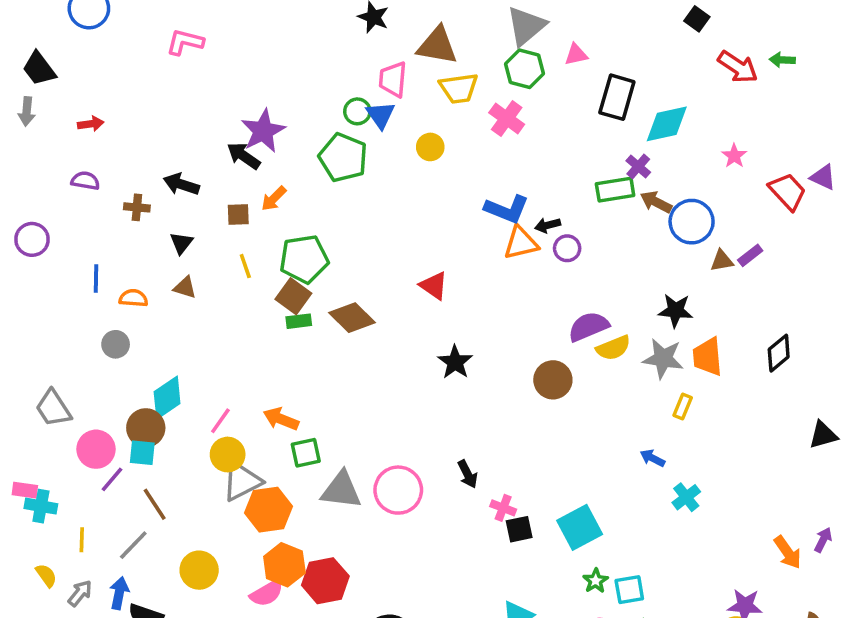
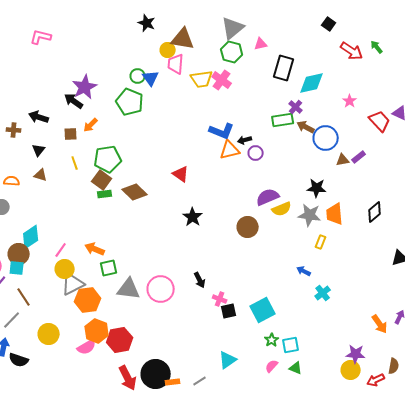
green arrow: (782, 60) -> (377, 47), turned 48
pink trapezoid: (393, 79) -> (176, 64), moved
yellow trapezoid: (459, 88) -> (202, 79), moved
yellow circle: (430, 147) -> (168, 50), moved

